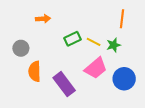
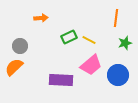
green star: (114, 45) -> (125, 43), moved
orange semicircle: (35, 71) -> (14, 67), moved, turned 48
purple rectangle: (64, 84) -> (61, 80), turned -50

